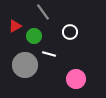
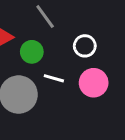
pink circle: (76, 79) -> (94, 83), moved

